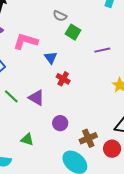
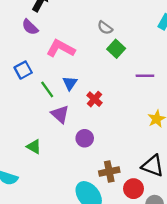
blue triangle: (51, 58) -> (70, 83), moved
green line: (11, 96) -> (47, 89), moved
purple circle: (60, 123) -> (85, 138), moved
green triangle: (27, 139) -> (34, 147), moved

